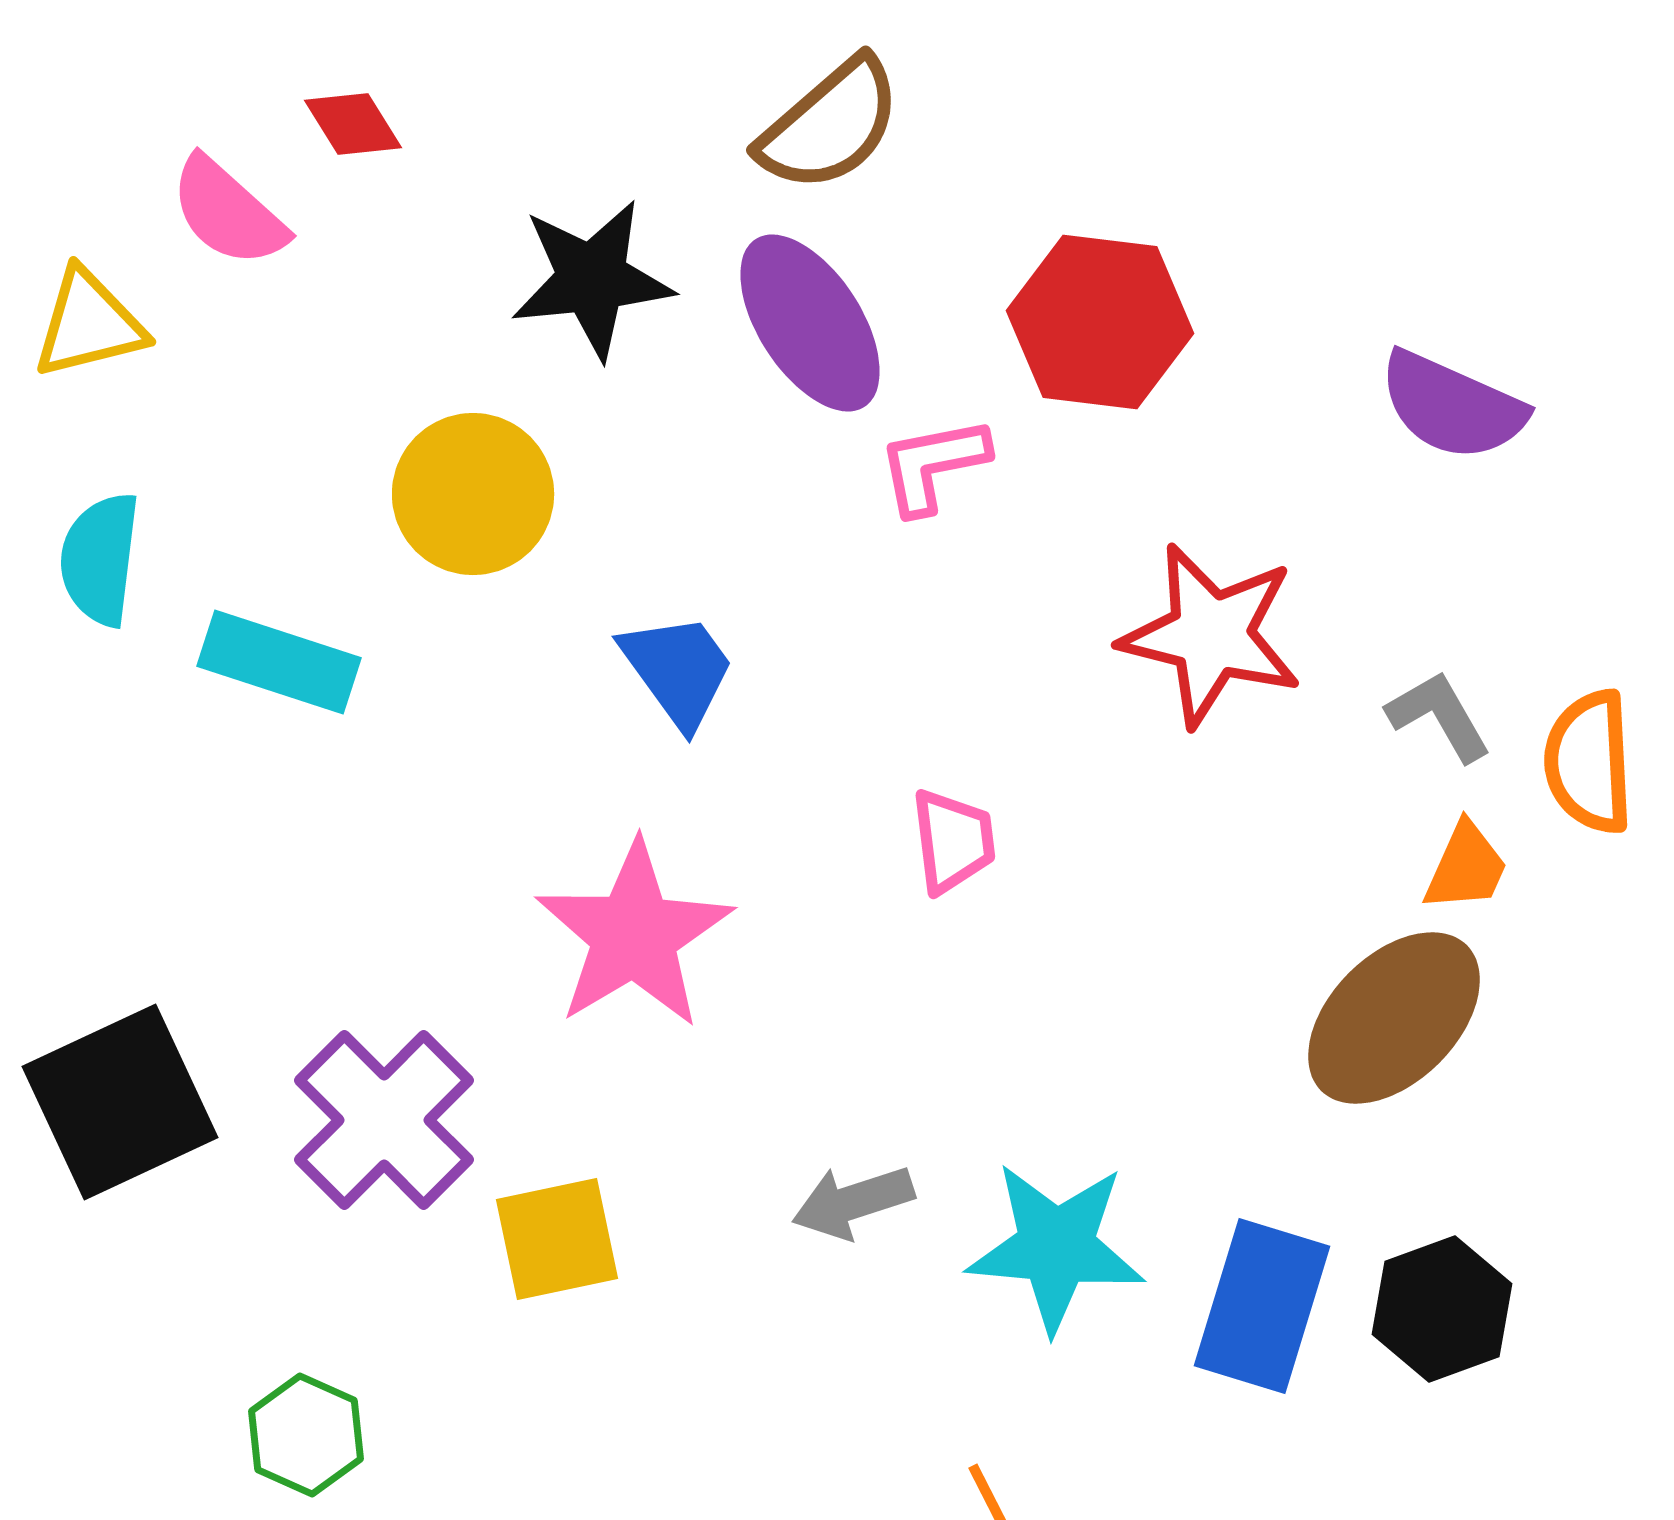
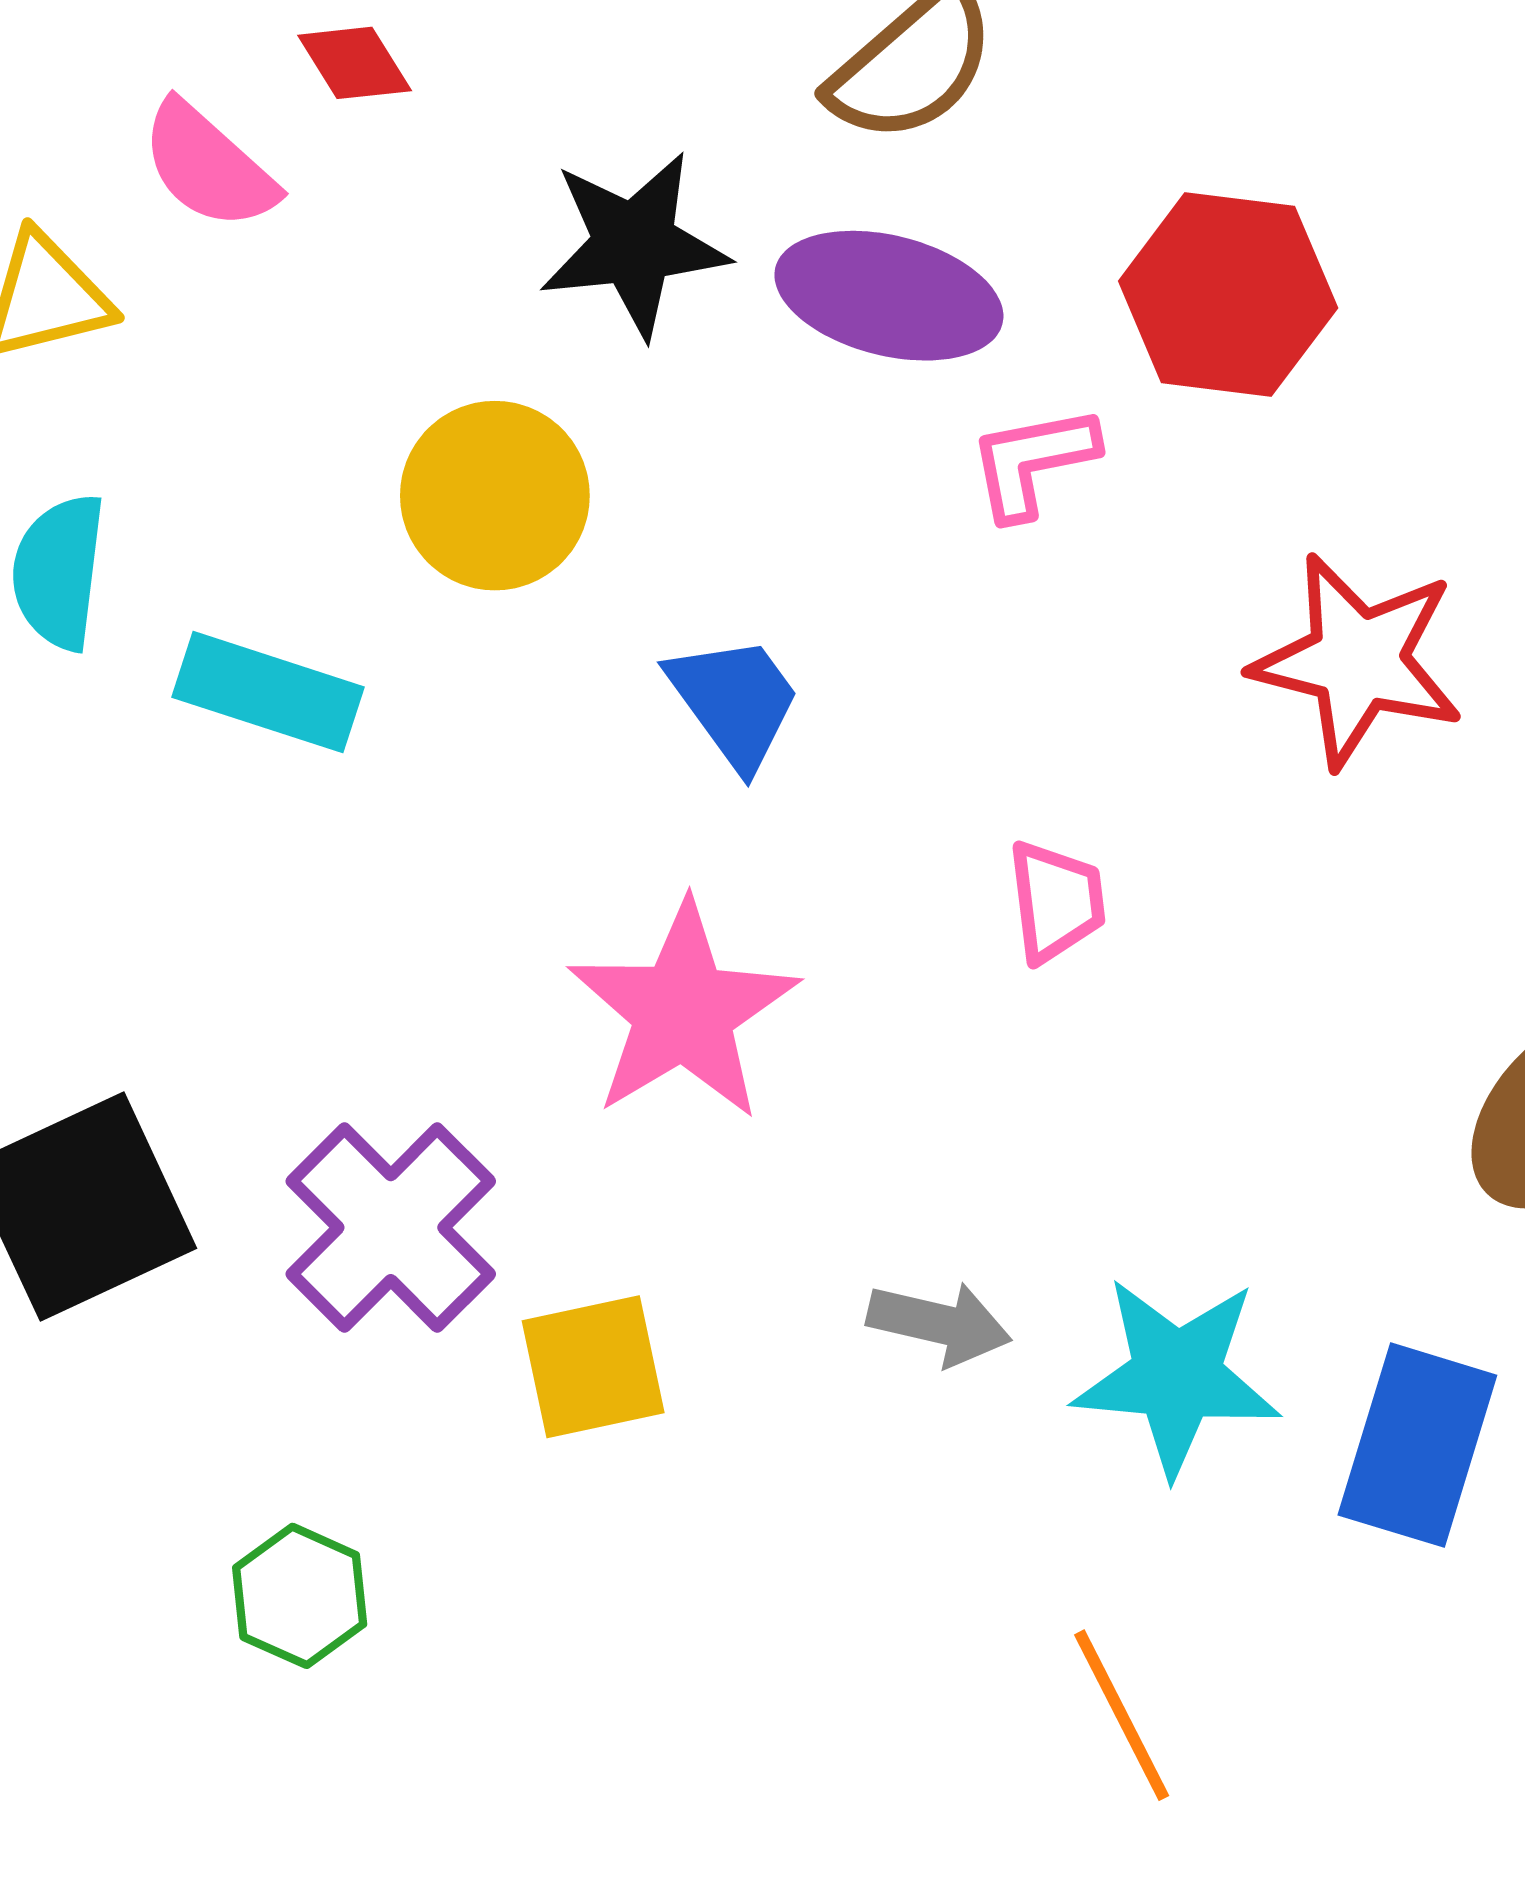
purple ellipse: (810, 323) -> (889, 296), turned -43
gray arrow: (853, 1202) -> (939, 1323), turned -149

